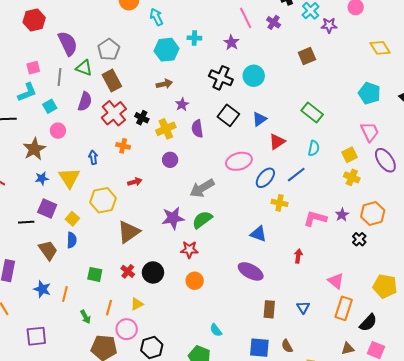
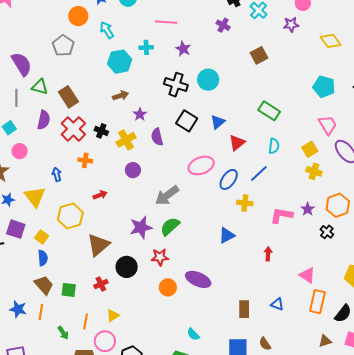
pink line: (246, 18) -> (166, 22), moved, turned -55
purple star: (329, 25) -> (291, 25), moved
gray pentagon: (109, 50) -> (63, 46), moved
blue triangle: (258, 234) -> (227, 235), turned -42
brown trapezoid: (48, 250) -> (44, 285), moved
red cross: (128, 271) -> (101, 284), turned 32
purple ellipse: (251, 271) -> (198, 279), moved
black circle: (153, 272) -> (127, 267), moved
blue triangle: (303, 307) -> (277, 304), turned -32

